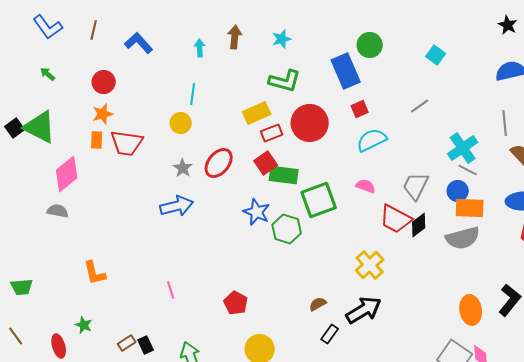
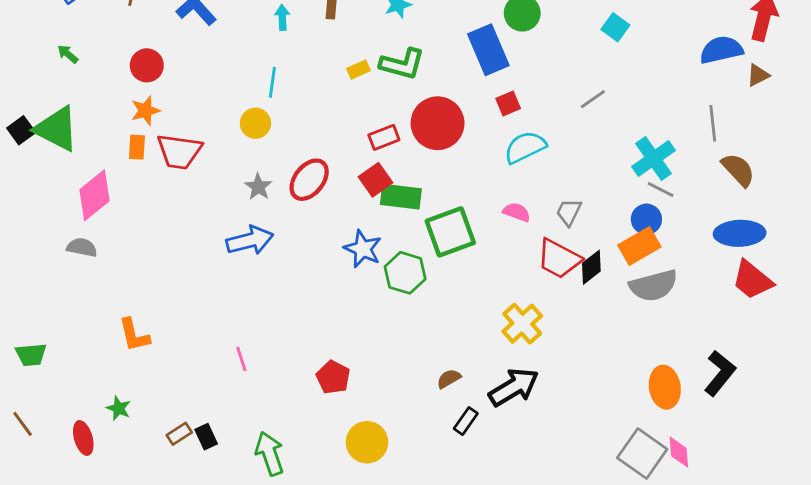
yellow rectangle: (257, 113) -> (359, 70), moved, size x0.6
gray trapezoid: (416, 186) -> (569, 212), moved, size x0.7
orange rectangle: (470, 208) -> (639, 246), moved, turned -32

